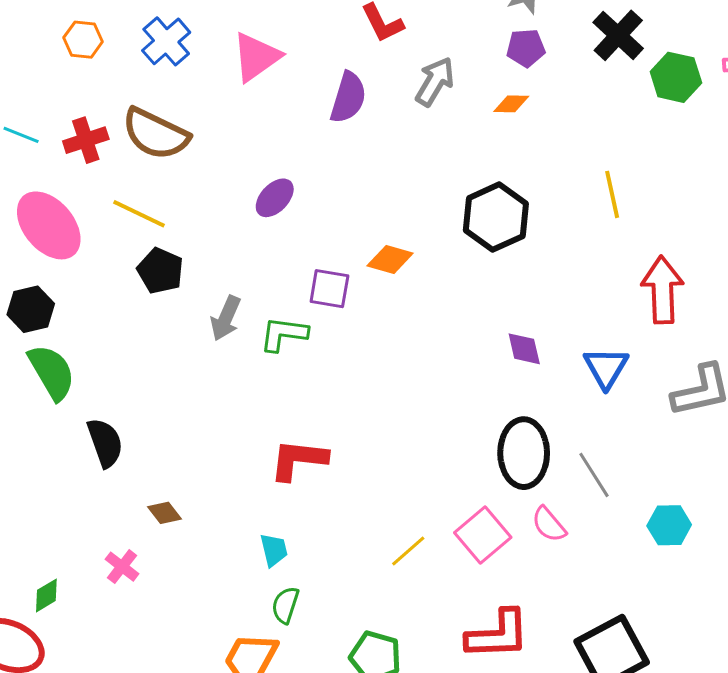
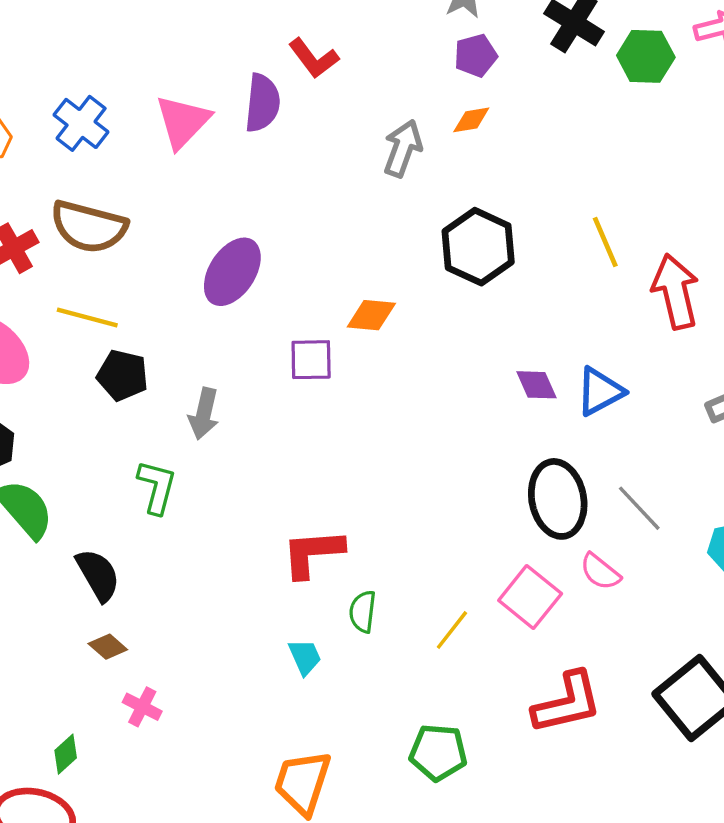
gray arrow: (435, 82) -> (403, 148), moved
purple semicircle: (348, 98) -> (262, 103), moved
yellow line: (612, 194) -> (605, 242), moved
purple ellipse: (275, 198) -> (232, 272), size x1.5
green L-shape: (284, 334) -> (157, 487), moved, turned 108
blue triangle: (606, 368) -> (600, 391), moved, turned 42
brown diamond: (165, 513) -> (108, 647), moved
green semicircle: (285, 605) -> (363, 612), moved

